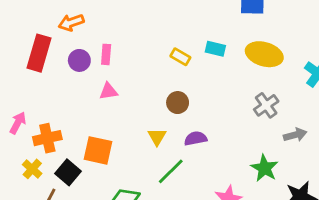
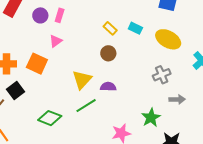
pink triangle: (108, 91) -> (56, 41), turned -40
brown circle: (178, 103) -> (108, 53), moved
yellow triangle: (157, 137) -> (82, 80), size x1.5
orange square: (98, 150) -> (37, 64), moved

